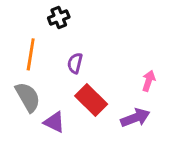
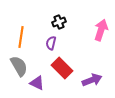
black cross: (59, 17) -> (59, 22), moved
pink arrow: (149, 81) -> (101, 30), moved, size x1.5

